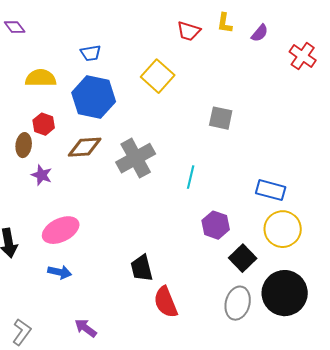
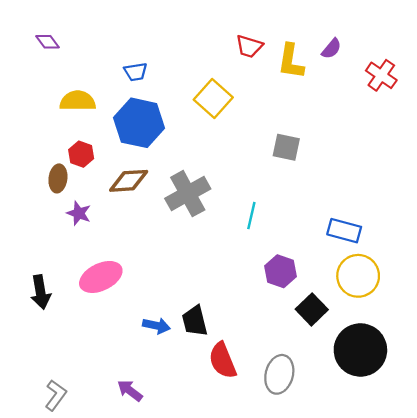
yellow L-shape: (225, 23) -> (291, 61), moved, size x1.5
blue arrow: (60, 272) -> (156, 326), moved
gray ellipse: (238, 303) -> (279, 374), moved

